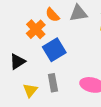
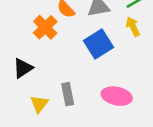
blue square: (54, 50) -> (98, 44), moved

